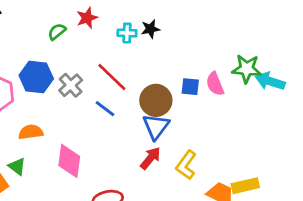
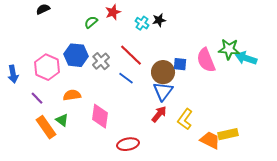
cyan cross: (127, 33) -> (142, 23), turned 32
pink semicircle: (215, 84) -> (206, 60), size x1.4
blue square: (190, 87) -> (180, 64), moved

